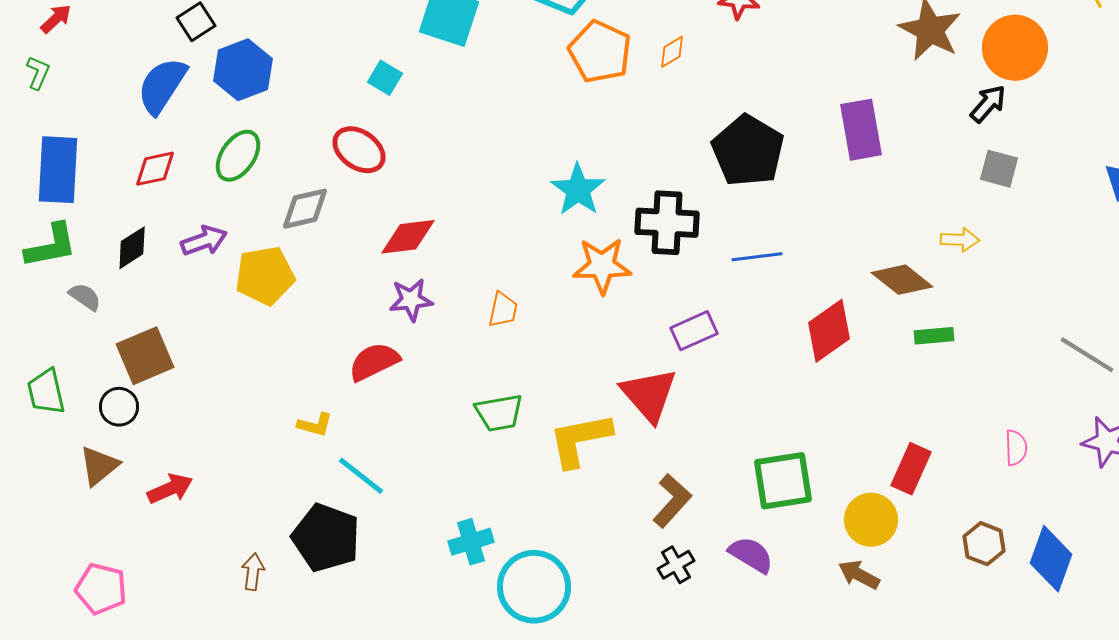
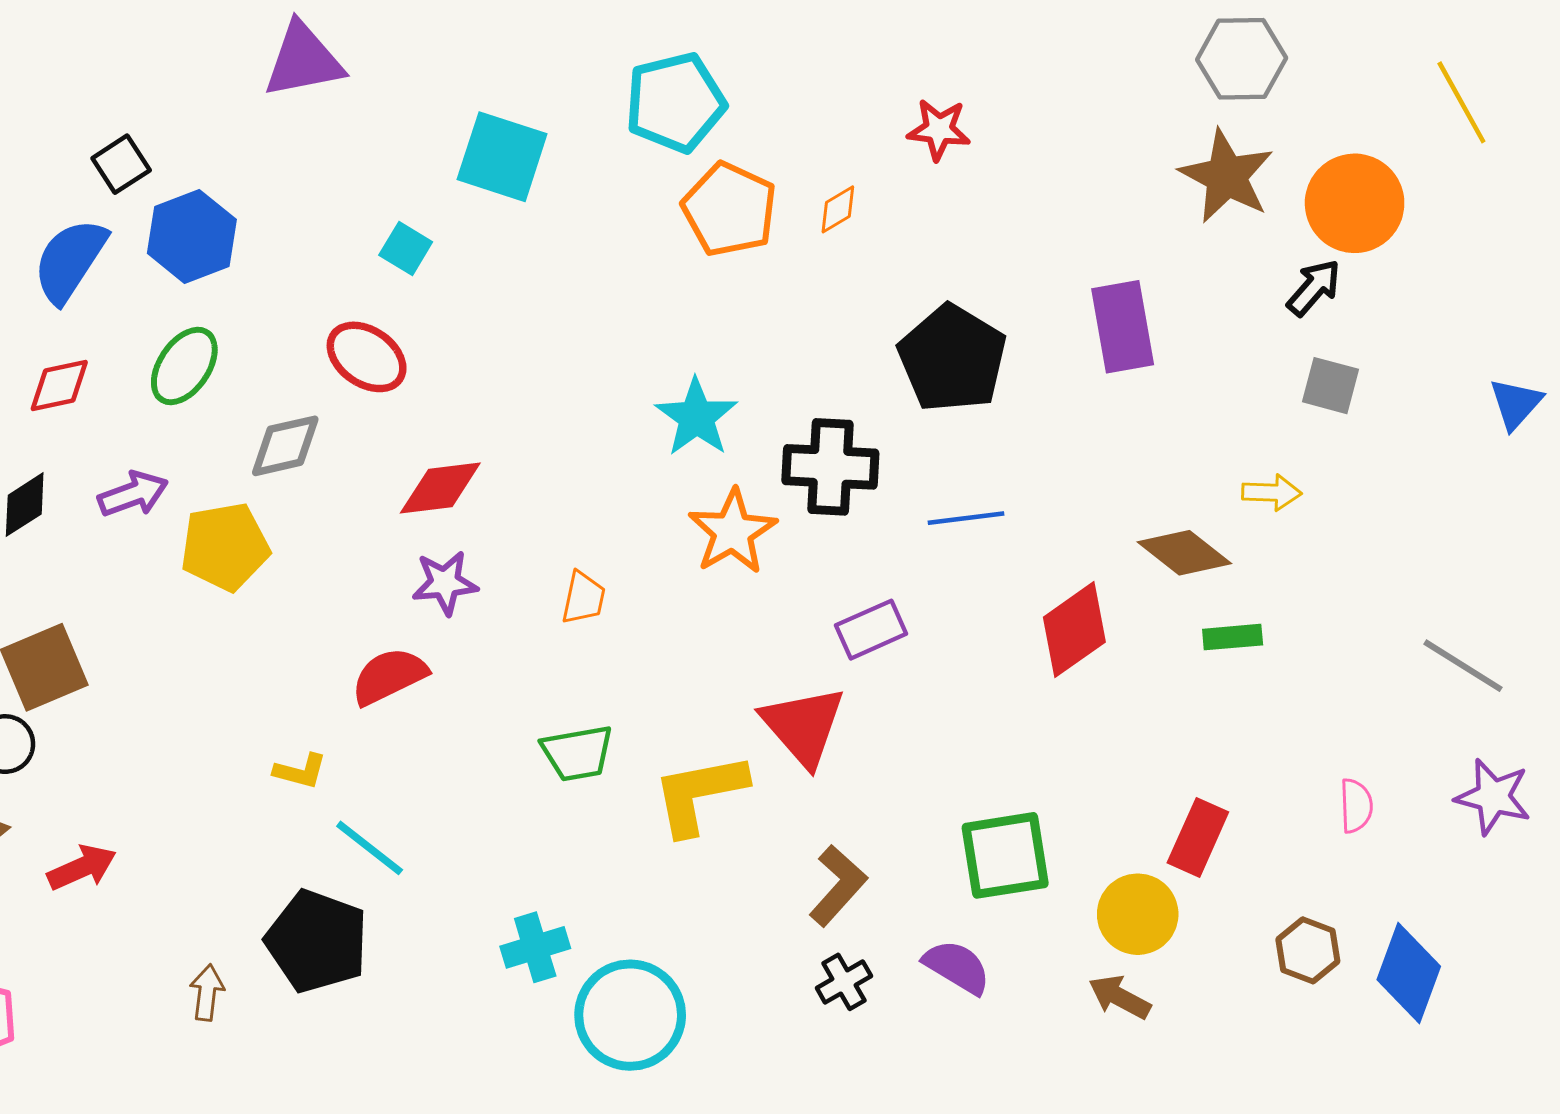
orange star: (602, 266) -> (733, 532), turned -30

